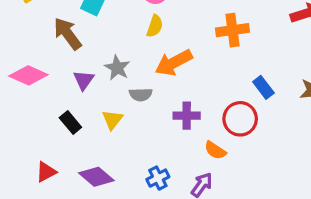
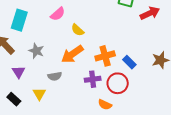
yellow semicircle: (155, 26) -> (78, 30), moved, turned 120
orange cross: (232, 30) -> (105, 56), moved
gray star: (117, 68) -> (36, 51), moved
purple cross: (187, 116) -> (93, 79), moved

